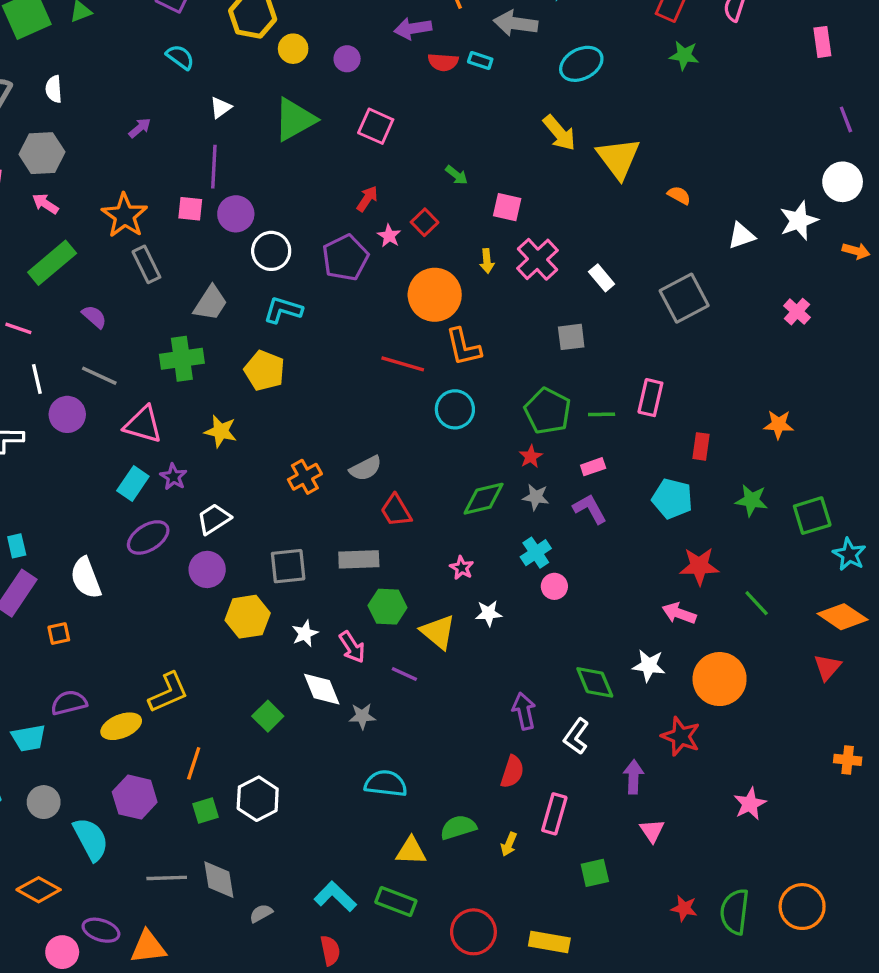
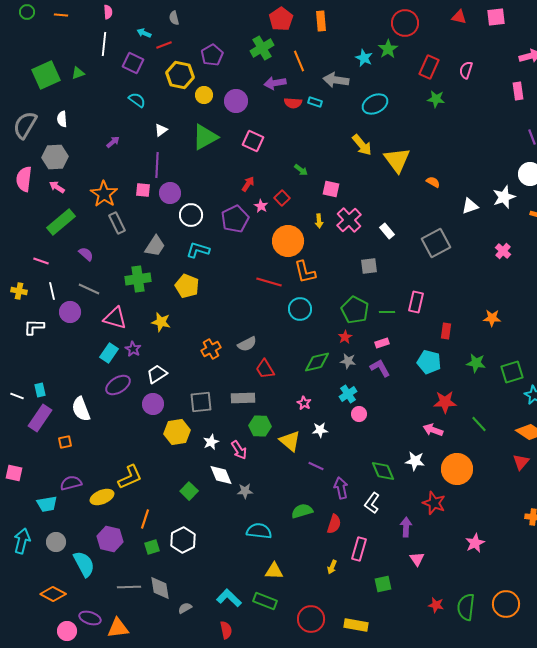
purple circle: (347, 59) -> (236, 101), size x1.5
purple line: (404, 674) -> (316, 466), moved
green semicircle: (458, 827) -> (302, 511), moved

